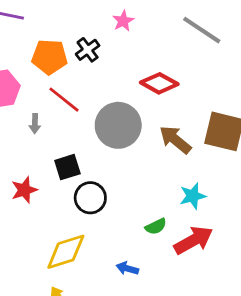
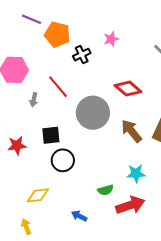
orange pentagon: (50, 57) -> (57, 34), moved
yellow diamond: (66, 252) -> (38, 195), size x0.7

